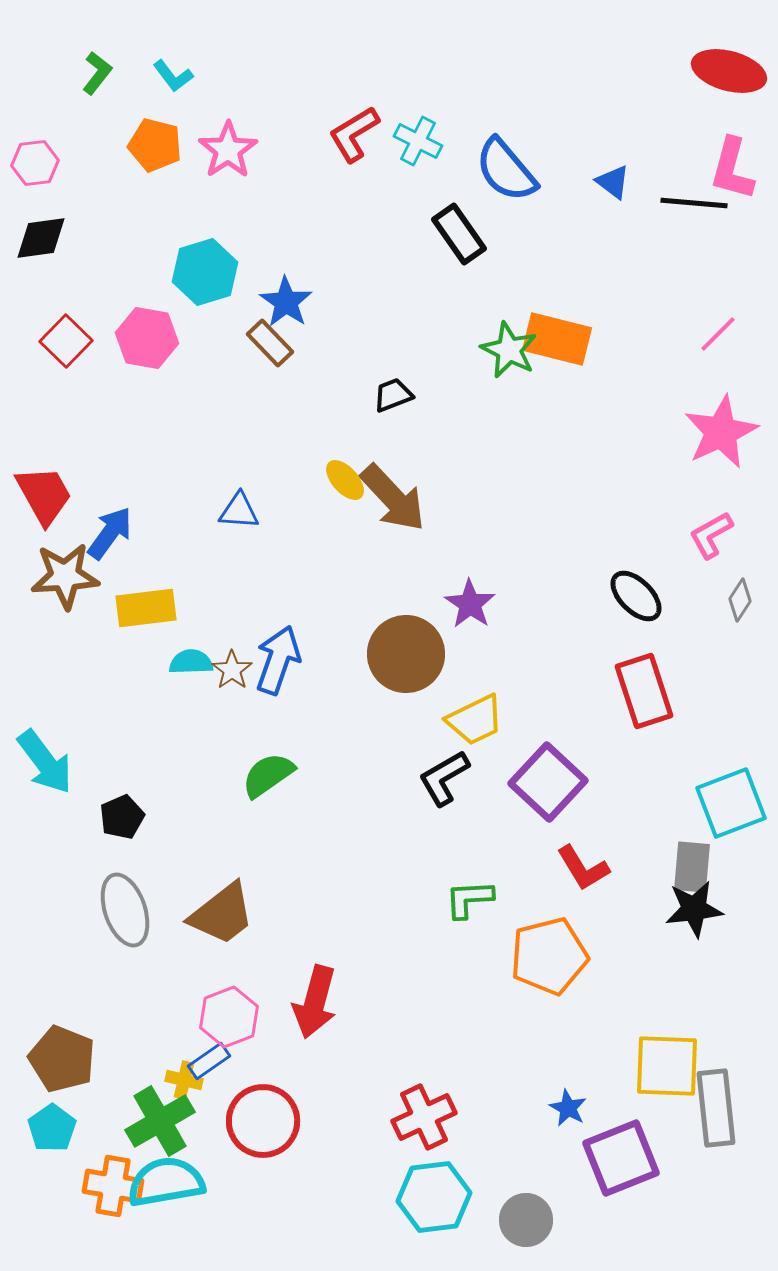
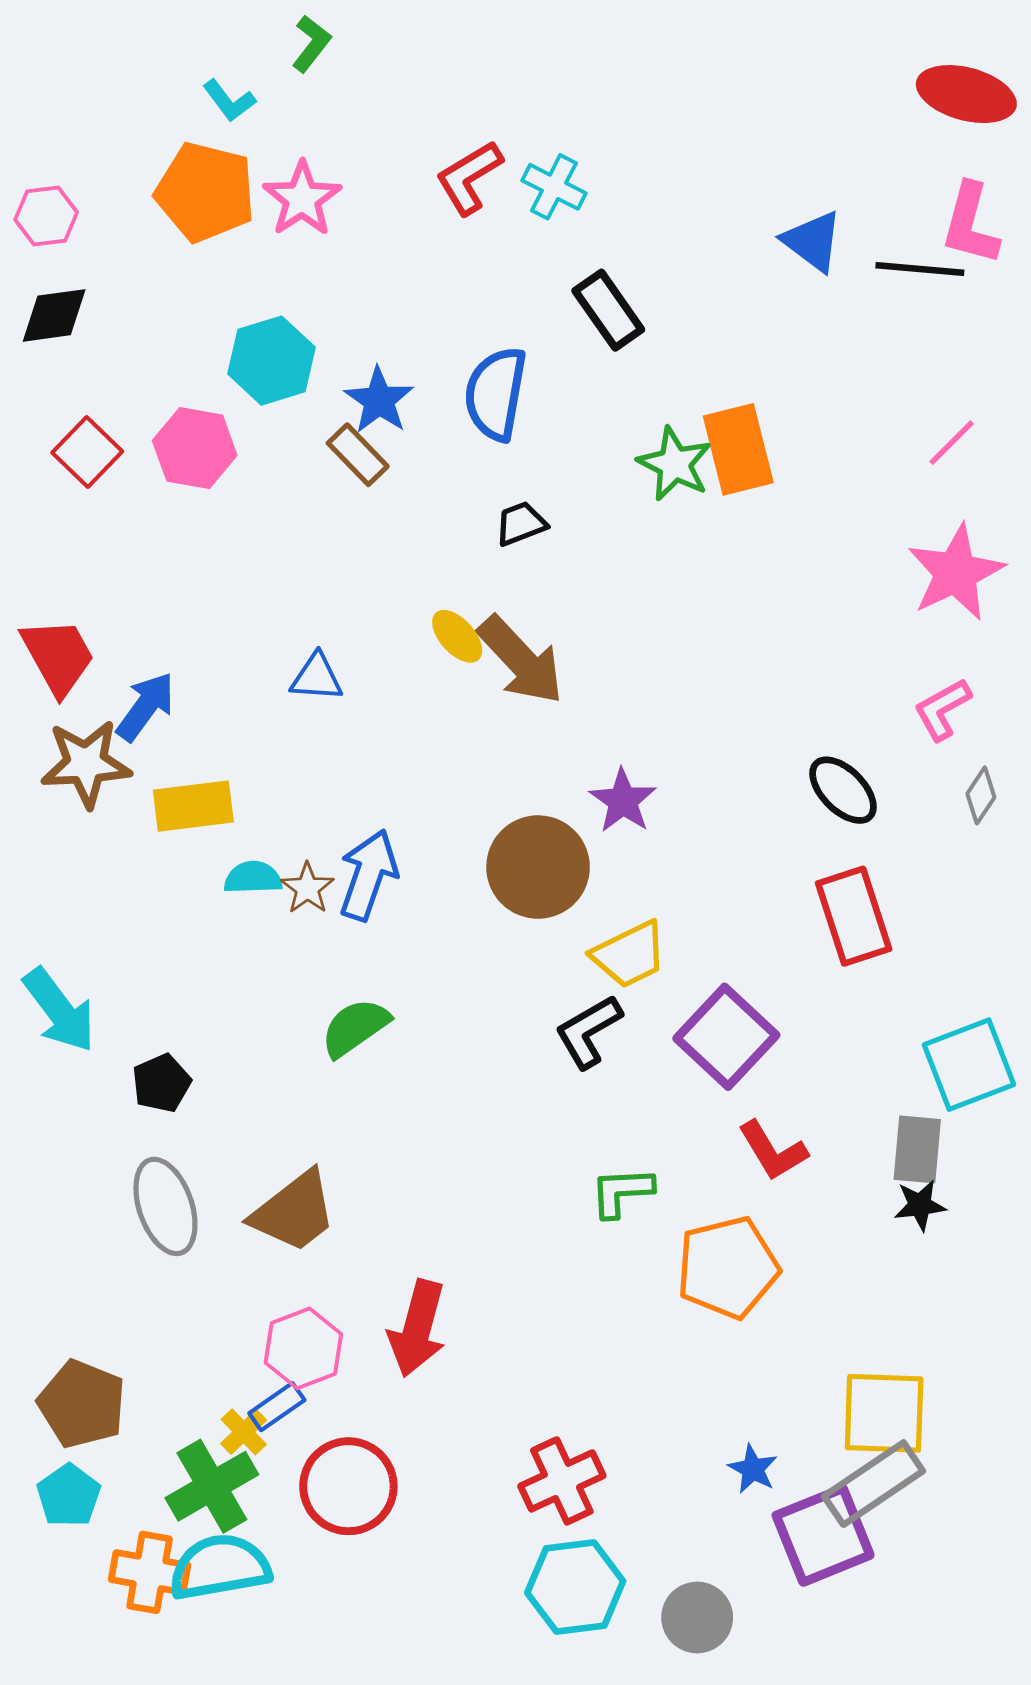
green L-shape: (97, 73) -> (311, 44), moved
orange pentagon: (155, 145) -> (205, 192), size x1.4
blue semicircle: (506, 170) -> (496, 394), moved, turned 50
blue triangle: (613, 182) -> (813, 241), size x1.4
orange rectangle: (557, 339) -> (738, 449), turned 62
black star: (694, 909) -> (920, 1205), size x0.7
yellow cross: (184, 1080) -> (244, 1432), turned 33
gray rectangle: (716, 1108) -> (873, 1484), moved, turned 62

